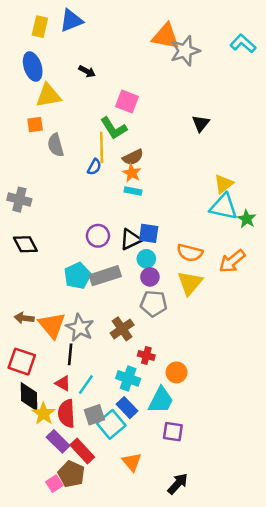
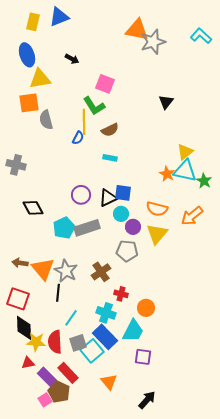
orange square: (35, 125) -> (29, 103), size x1.5
orange star: (132, 173) -> (167, 174), moved
black diamond: (25, 244) -> (33, 208), moved
purple circle: (150, 277) -> (133, 227), moved
red triangle: (63, 383) -> (28, 363), moved, turned -40
blue rectangle: (127, 408) -> (105, 337), size x1.4
yellow star: (44, 414) -> (36, 342), turned -30
purple rectangle: (58, 441) -> (47, 377), moved

